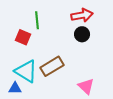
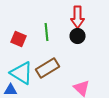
red arrow: (82, 15) -> (78, 17), turned 100
green line: (37, 20) -> (47, 32), moved

